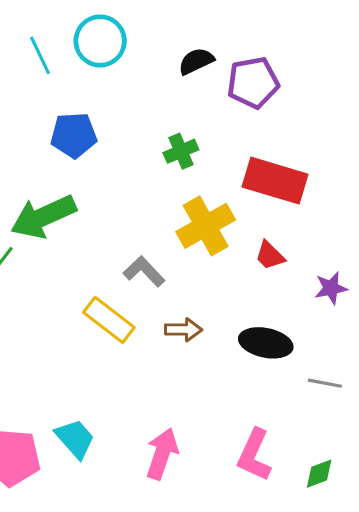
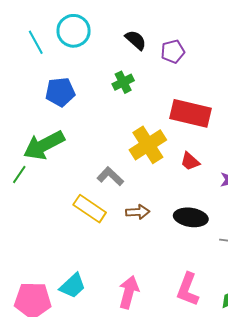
black semicircle: (196, 61) -> (136, 40), turned 70
purple pentagon: (253, 83) -> (173, 52), size x0.7
green cross: (181, 151) -> (123, 82), moved
cyan trapezoid: (75, 439) -> (73, 286), turned 92

